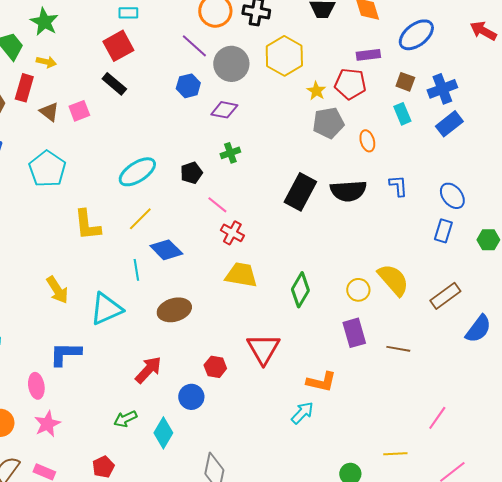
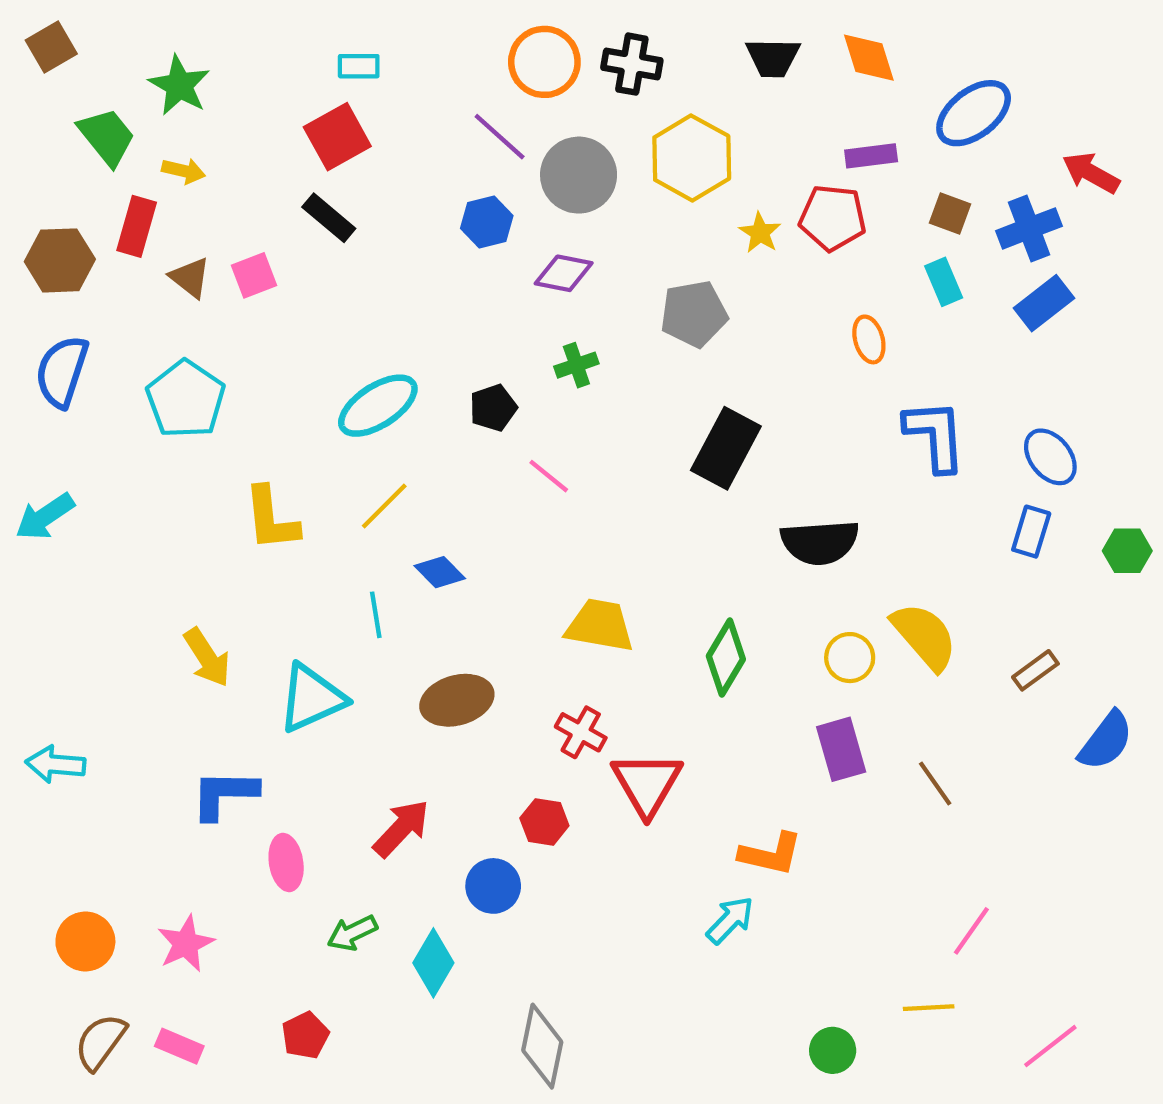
red arrow: (483, 31) -> (1091, 173), moved
gray pentagon: (328, 123) -> (694, 314), moved
blue L-shape: (398, 186) -> (935, 436), size x1.6
black semicircle: (348, 191) -> (820, 542), moved
red cross: (232, 233) -> (581, 732), moved
blue diamond: (166, 250) -> (440, 572), size x0.7
brown rectangle: (445, 296) -> (1035, 670), size x0.7
brown line: (398, 349) -> (935, 784), turned 45
pink ellipse: (36, 386) -> (286, 862), moved
pink line: (437, 418) -> (971, 931), moved

